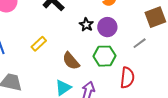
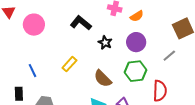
black star: (86, 25) -> (105, 43), moved

